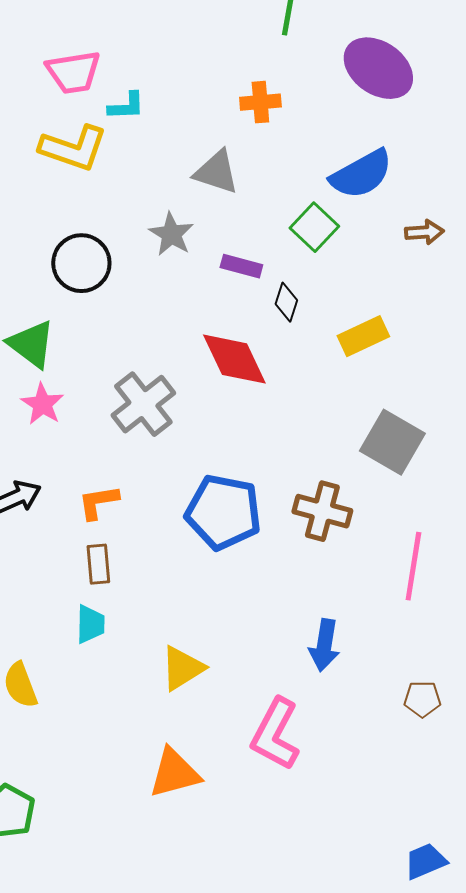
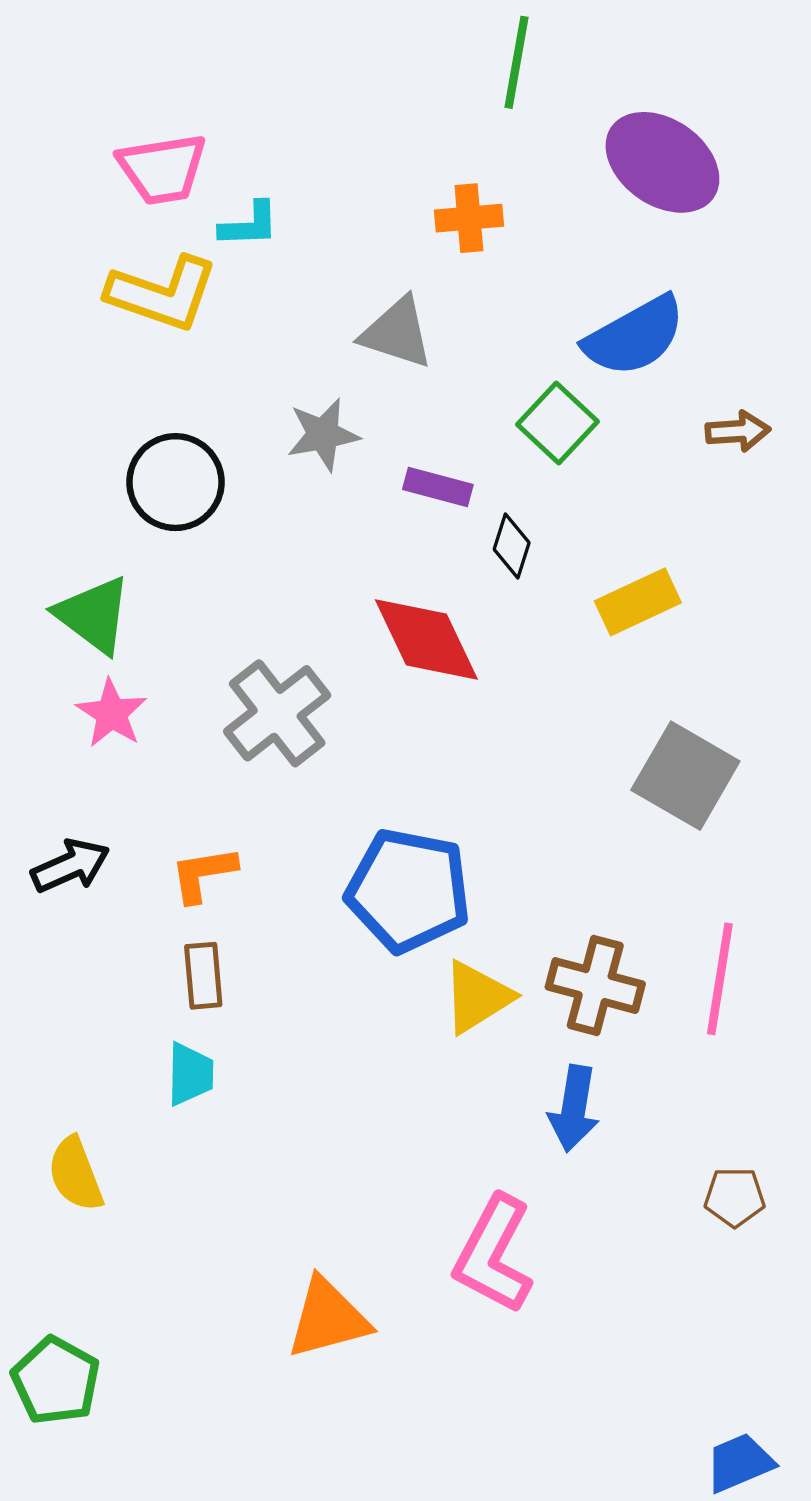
gray star: (171, 234) -> (323, 435), turned 30
brown cross: (322, 511) -> (595, 986), moved
yellow triangle: (182, 668) -> (477, 997), moved

